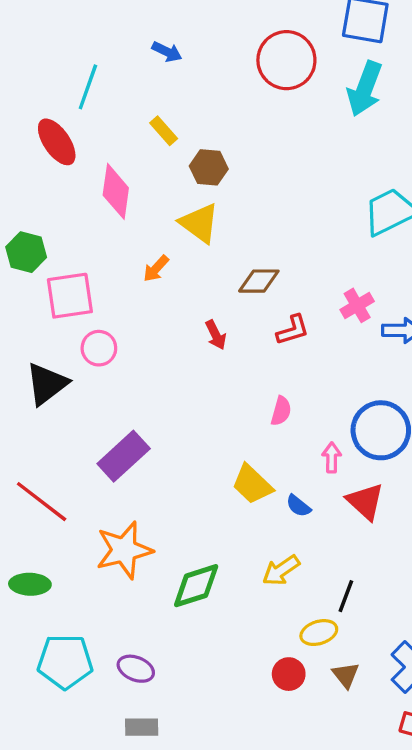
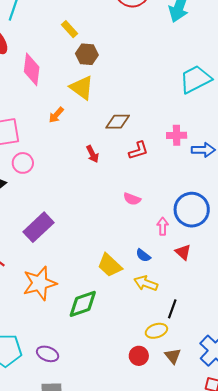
yellow rectangle: (164, 131) -> (69, 29), moved
pink cross: (357, 305) -> (177, 135), turned 30
pink semicircle: (281, 411) -> (132, 199), turned 96
yellow trapezoid: (252, 484) -> (110, 265), moved
red triangle: (365, 501) -> (183, 252), size x0.7
yellow arrow: (281, 570) -> (146, 283), moved, turned 55

